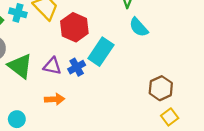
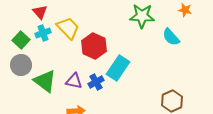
cyan cross: (18, 13) -> (43, 33), turned -35
cyan semicircle: (139, 27) -> (171, 37), moved

